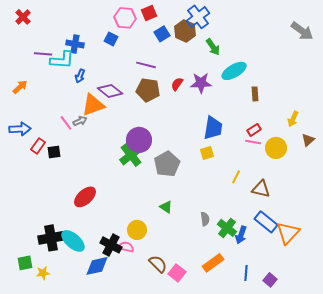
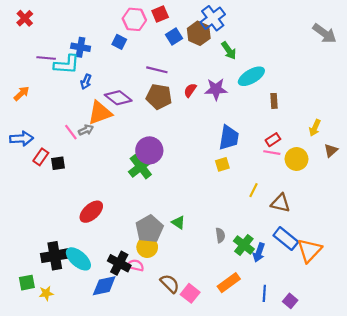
gray pentagon: (167, 164) -> (149, 229), moved

